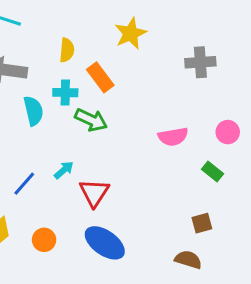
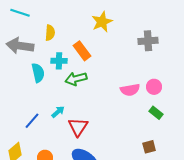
yellow semicircle: (67, 50) -> (50, 33), moved
green arrow: (91, 120) -> (76, 79), turned 140
pink circle: (228, 132) -> (154, 87), moved

